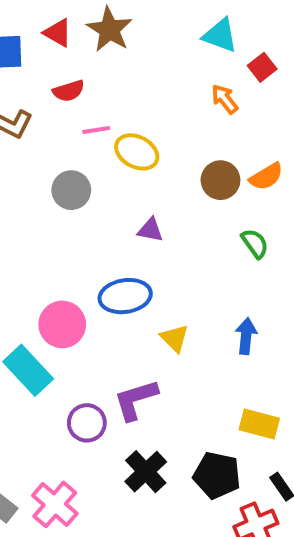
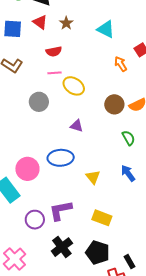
brown star: (109, 30) -> (66, 23), size x0.6
cyan triangle: (220, 35) -> (106, 29), moved
red semicircle: (69, 91) -> (54, 51), moved
blue arrow: (246, 336) -> (128, 173), moved, turned -48
yellow triangle: (175, 338) -> (93, 177), moved
yellow rectangle: (259, 424) -> (102, 218), moved

